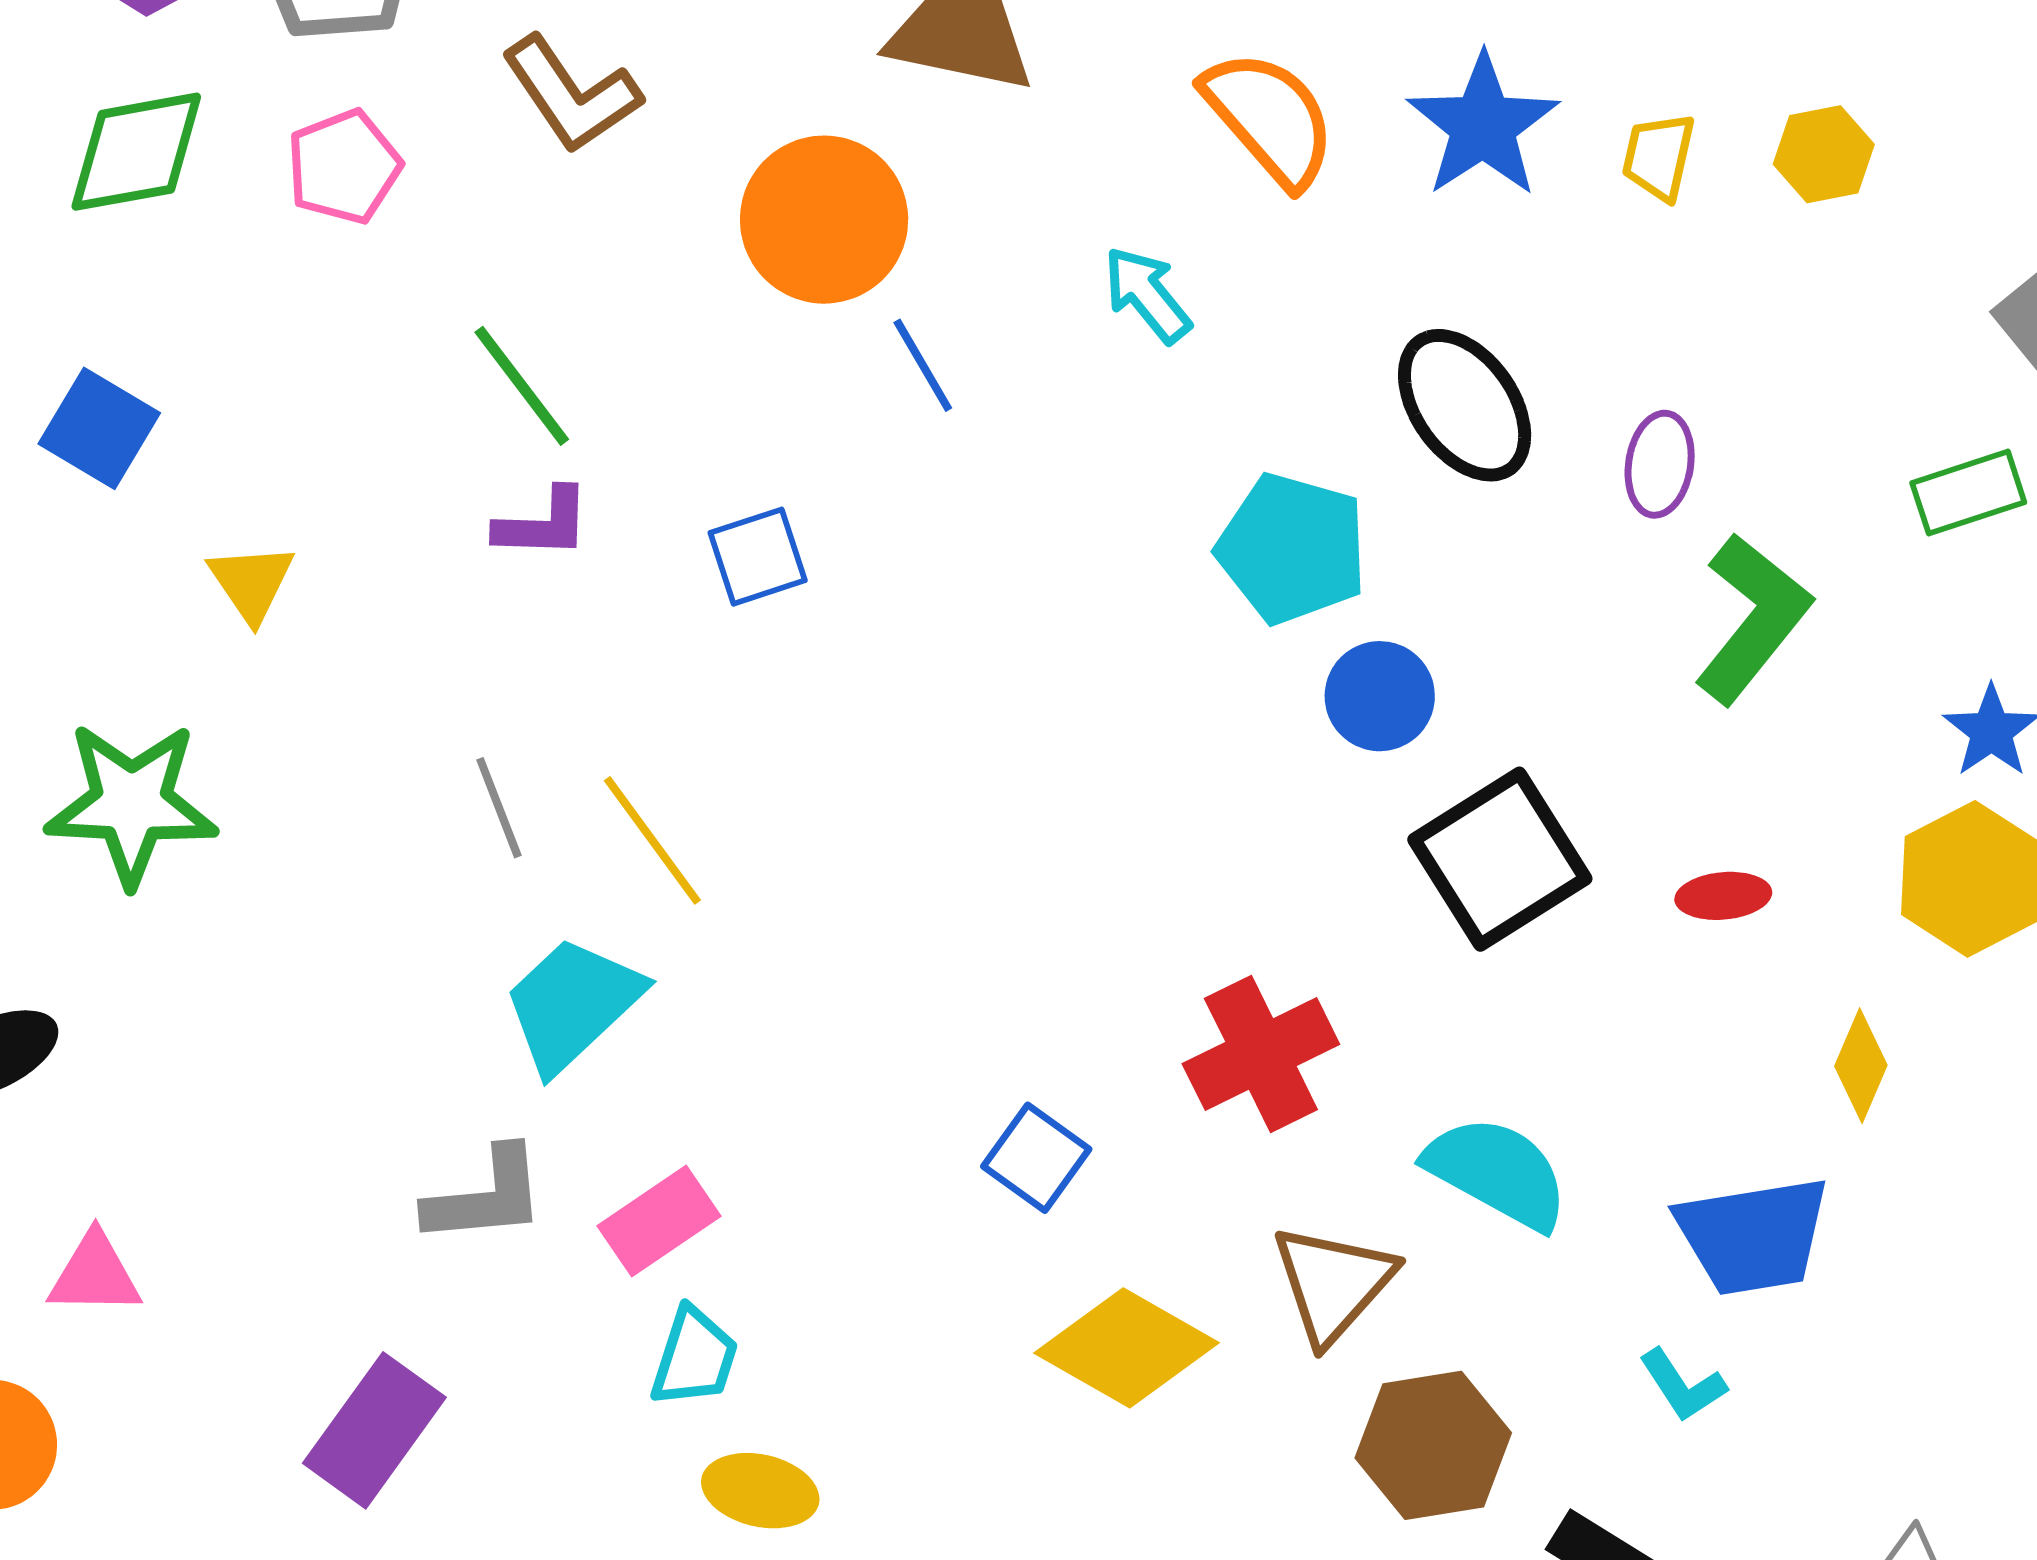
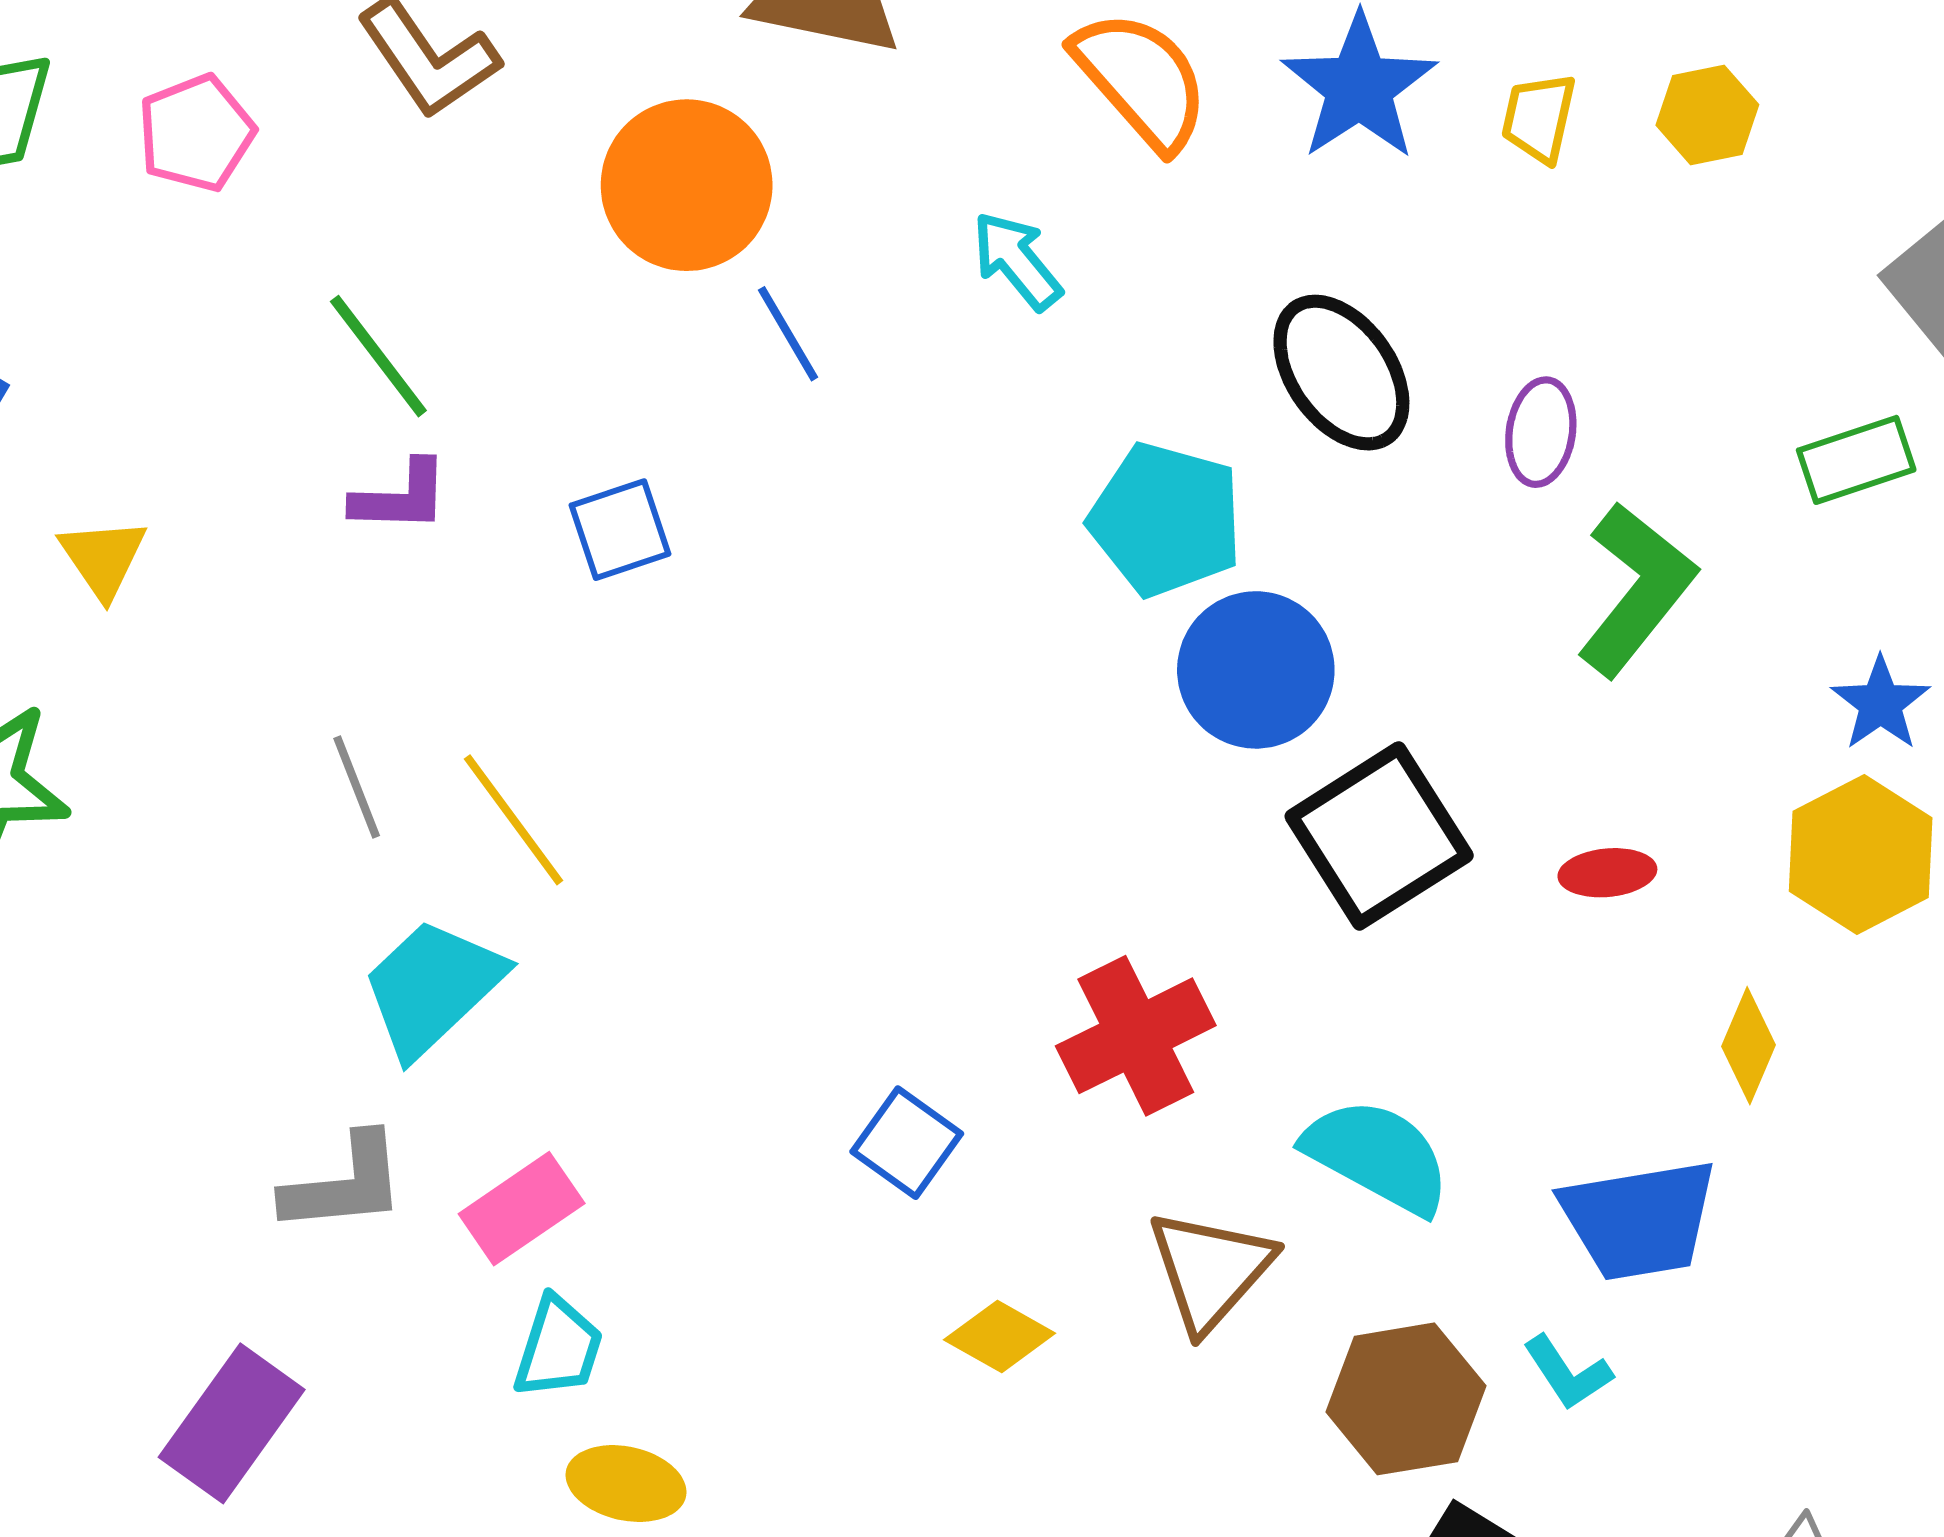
blue circle: (1380, 696) -> (1256, 670), size x1.4
yellow diamond: (1127, 1348) -> (1000, 1336), size x0.6
brown hexagon: (1433, 1445) -> (1406, 1399), moved

